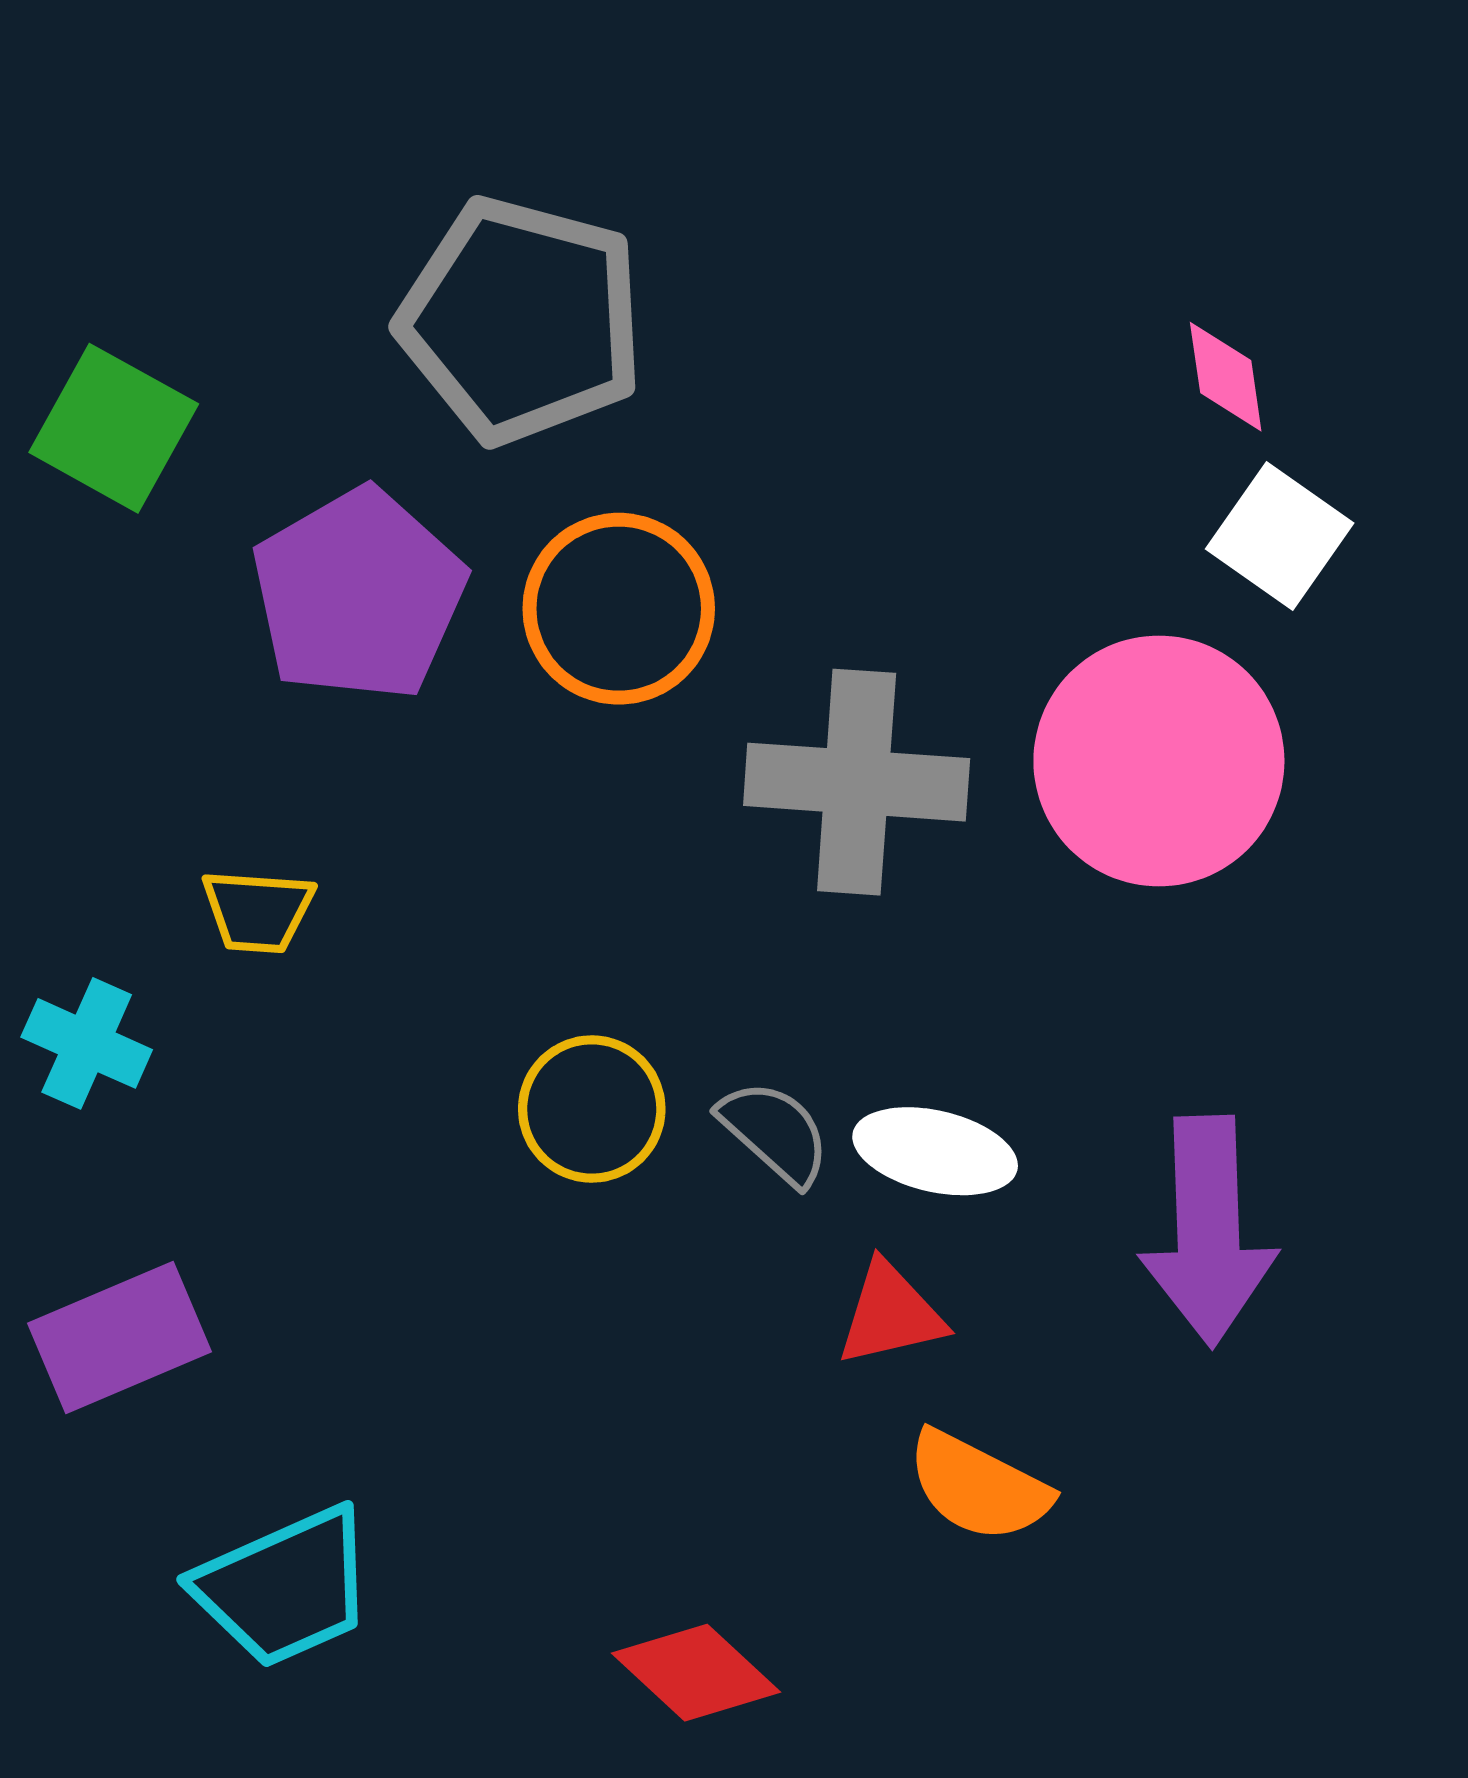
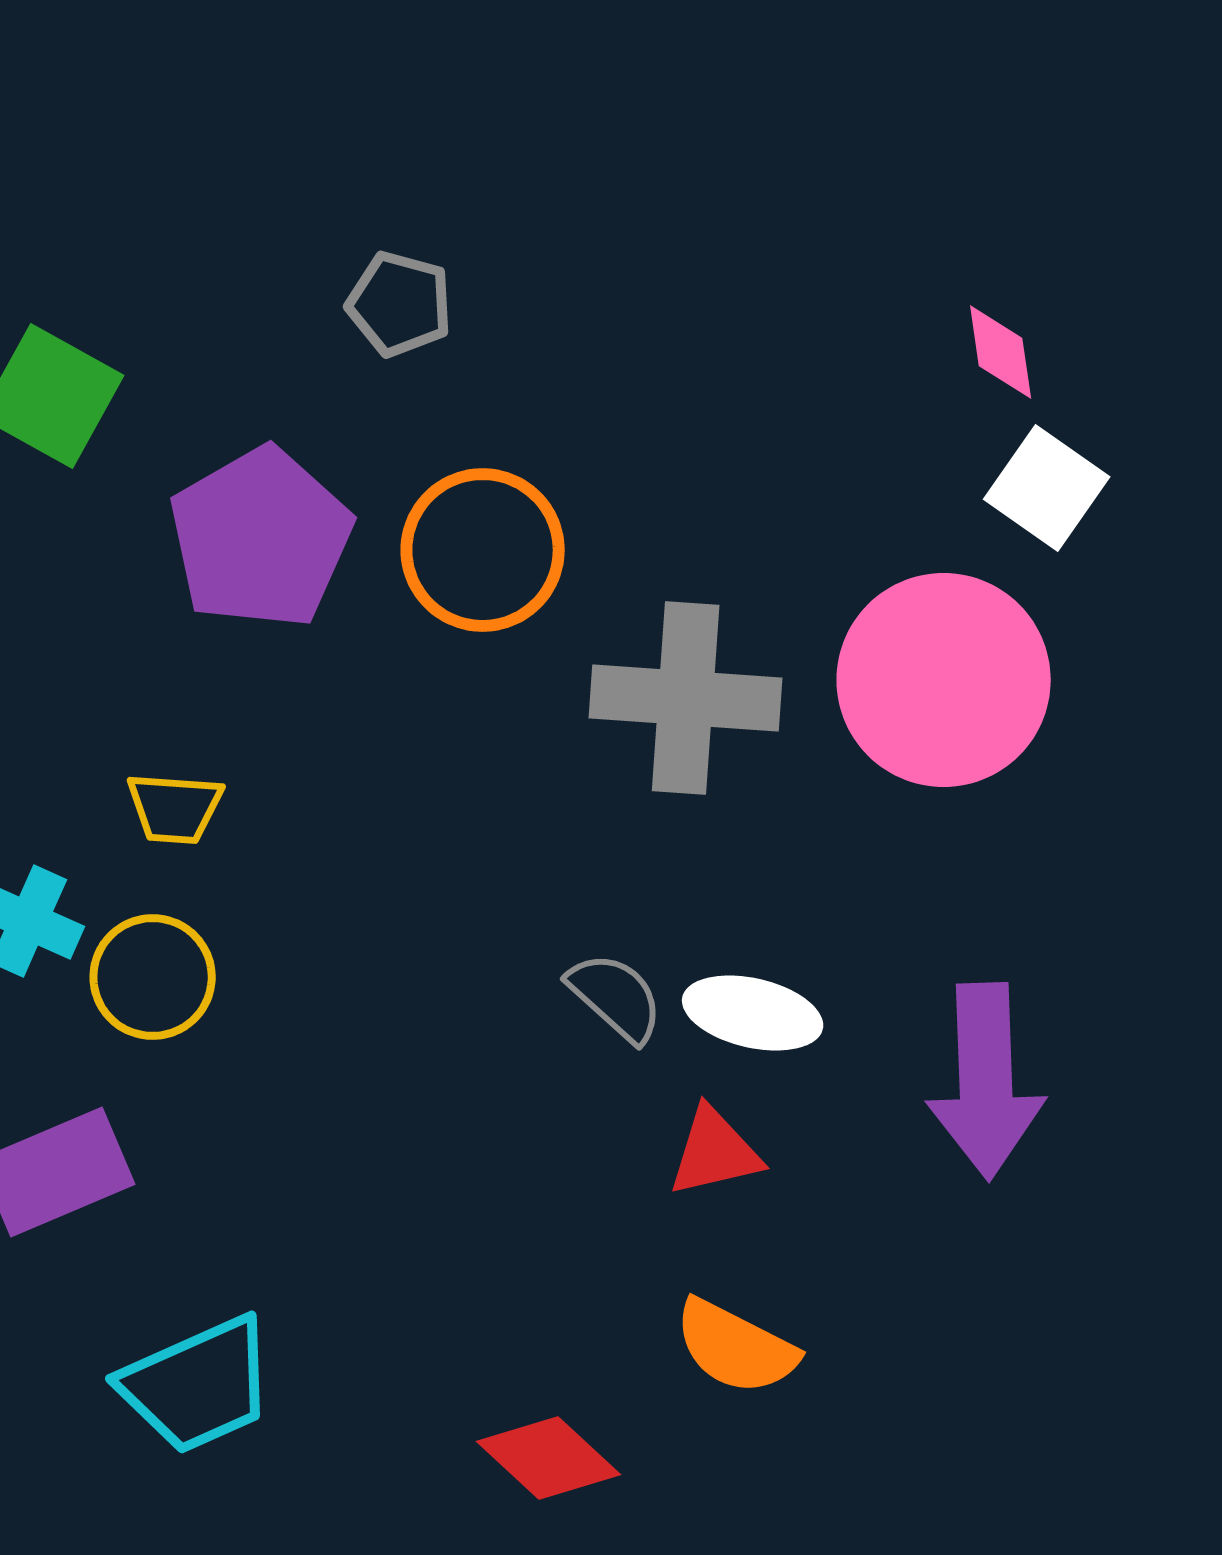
gray pentagon: (521, 320) -> (400, 304), size x0.5
yellow circle: (592, 1109) -> (153, 977), moved
orange semicircle: (978, 1486) -> (736, 1347), moved

